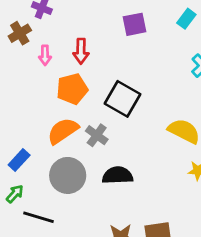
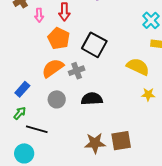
orange pentagon: (72, 89) -> (59, 38), turned -30
gray cross: (97, 135) -> (77, 71), turned 35
gray circle: (68, 175) -> (57, 99), size x0.7

